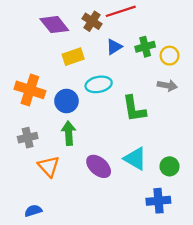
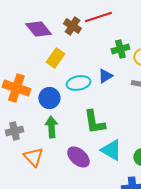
blue triangle: (114, 47) -> (105, 76), moved
yellow rectangle: (73, 57) -> (55, 58), turned -36
green L-shape: (134, 109) -> (94, 122), moved

